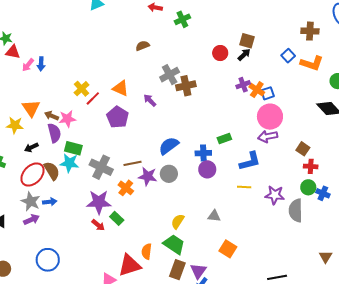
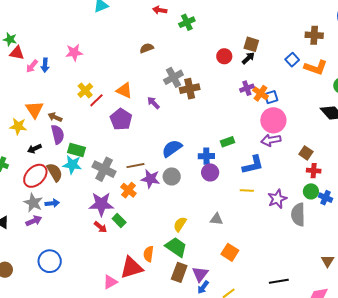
pink star: (67, 119) -> (74, 52), moved
purple star: (275, 195) -> (277, 199), turned -30

